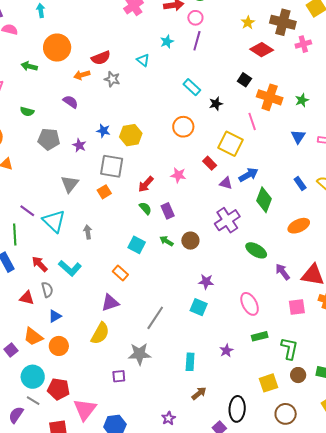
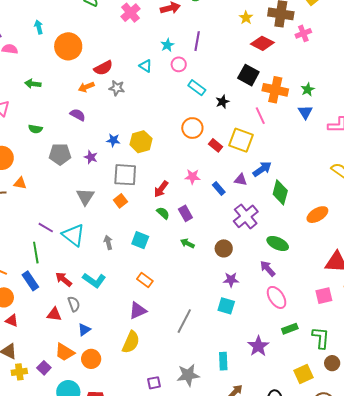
pink circle: (195, 18) -> (179, 64), moved
orange circle: (57, 48) -> (68, 46), moved
black square: (244, 80) -> (248, 75), size x1.5
blue triangle: (298, 137) -> (305, 112), moved
red rectangle: (210, 163) -> (216, 145), moved
blue rectangle: (300, 184) -> (219, 188), moved
brown circle: (190, 241) -> (224, 248), moved
cyan square: (137, 245) -> (140, 240), moved
purple arrow: (283, 272) -> (268, 269), moved
purple star: (226, 350) -> (258, 346), size x1.5
gray star: (139, 354) -> (188, 375), moved

